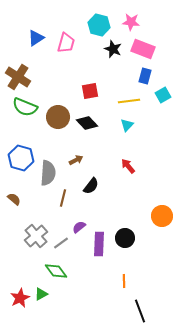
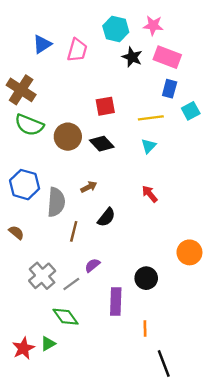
purple rectangle: (99, 244) -> (116, 302), moved

